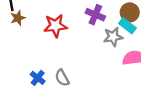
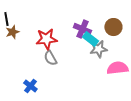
cyan rectangle: (127, 26) -> (90, 39), moved
gray semicircle: (62, 78) -> (50, 58), moved

